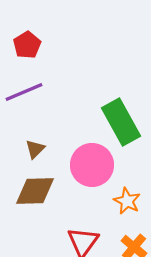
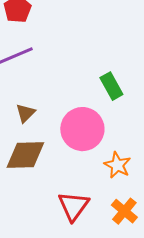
green rectangle: (121, 122) -> (111, 86), size x0.6

